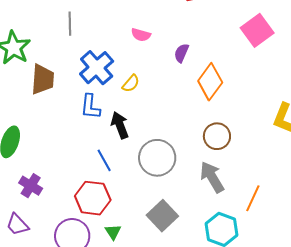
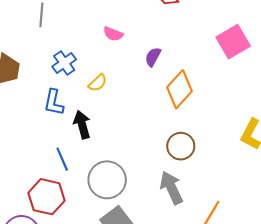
blue cross: (97, 68) -> (64, 63), size x0.7
gray circle: (157, 158) -> (107, 180), moved

